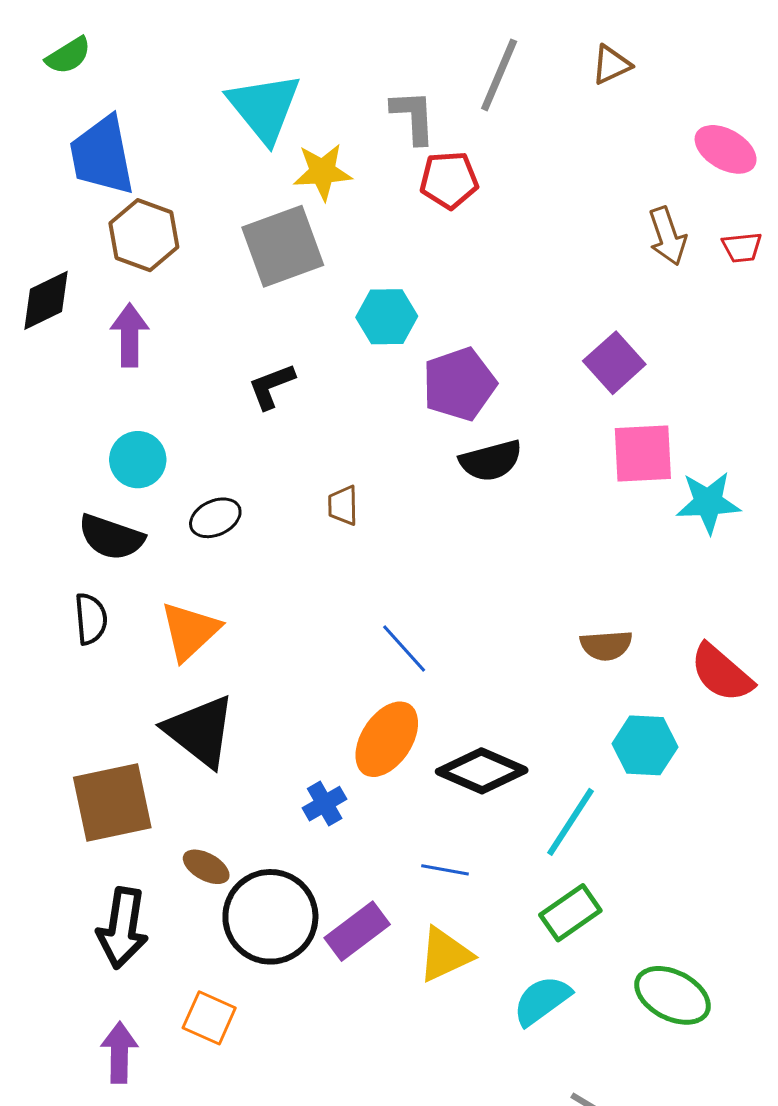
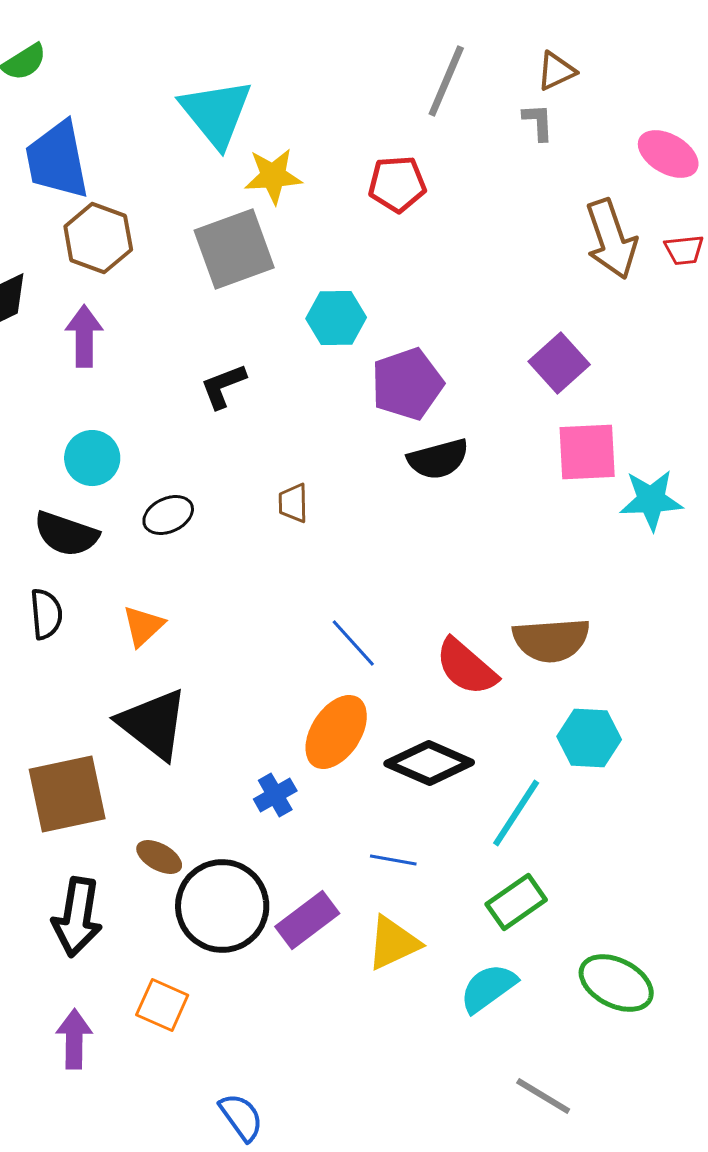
gray L-shape: (413, 117) -> (538, 122), moved, size x0.7
brown arrow: (667, 236) -> (611, 239), size x1.4
orange triangle: (190, 631) -> (143, 626), size x0.7
brown semicircle: (606, 645) -> (551, 640), size x1.5
red semicircle: (721, 673) -> (466, 667), moved

